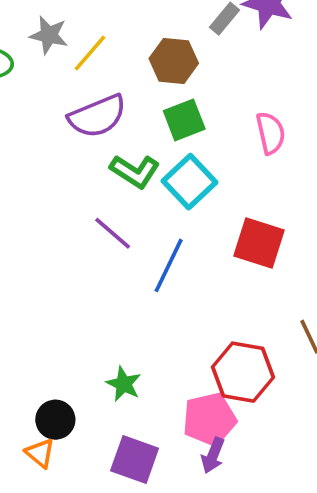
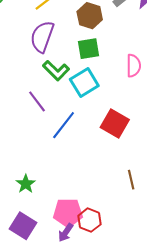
purple semicircle: (97, 116) -> (42, 37), turned 120
red hexagon: (243, 372) -> (89, 220), moved, size x0.7

